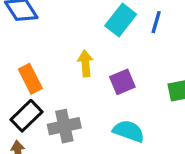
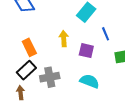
blue line: (156, 22) -> (106, 34), moved, turned -40
purple square: (122, 82) -> (86, 51), turned 35

